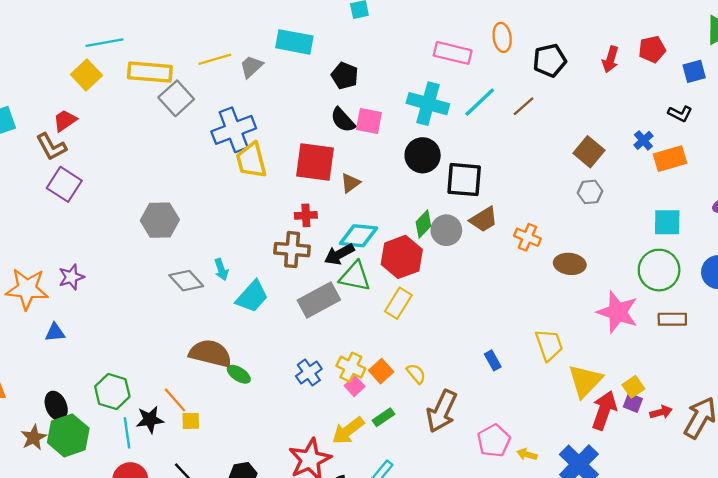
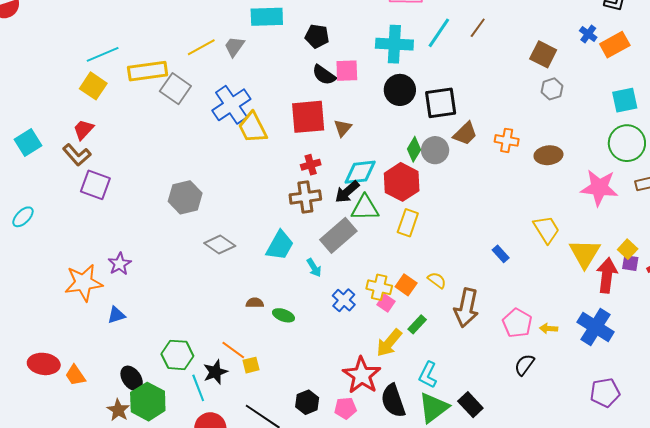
cyan arrow: (221, 269) -> (314, 268), moved
brown semicircle: (210, 353) -> (255, 303), size x0.5

